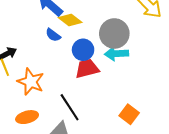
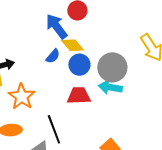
blue semicircle: (53, 35) -> (53, 56), turned -98
blue circle: (83, 50) -> (79, 65), moved

